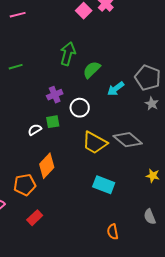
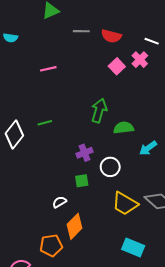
green semicircle: (92, 70) -> (124, 128), turned 36
white semicircle: (35, 130) -> (59, 202), moved

